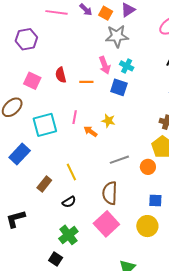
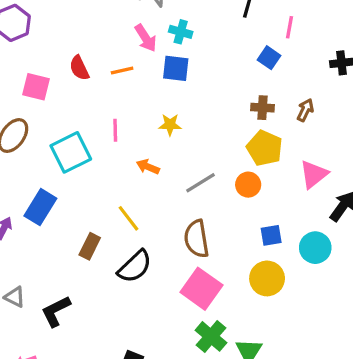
orange arrow: (90, 131) -> (148, 167), moved
black semicircle: (69, 202) -> (135, 266), size x1.6
green cross: (68, 235) -> (211, 336), moved

